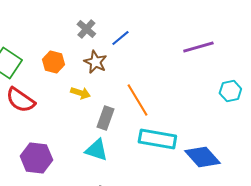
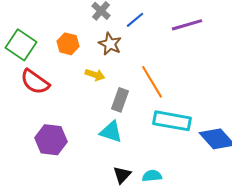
purple line: (198, 47) -> (187, 25), moved

